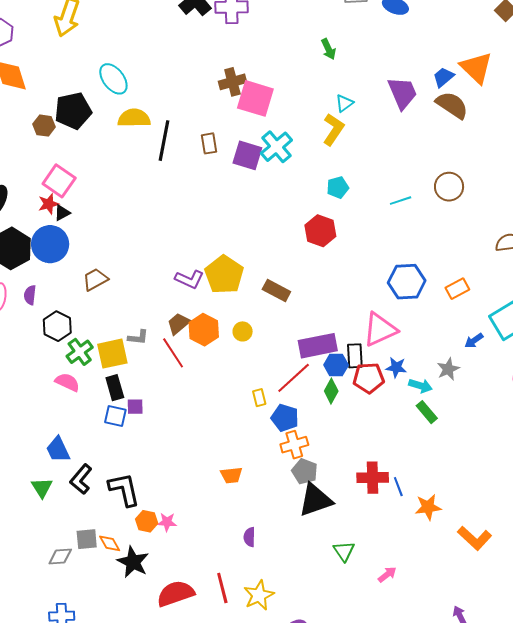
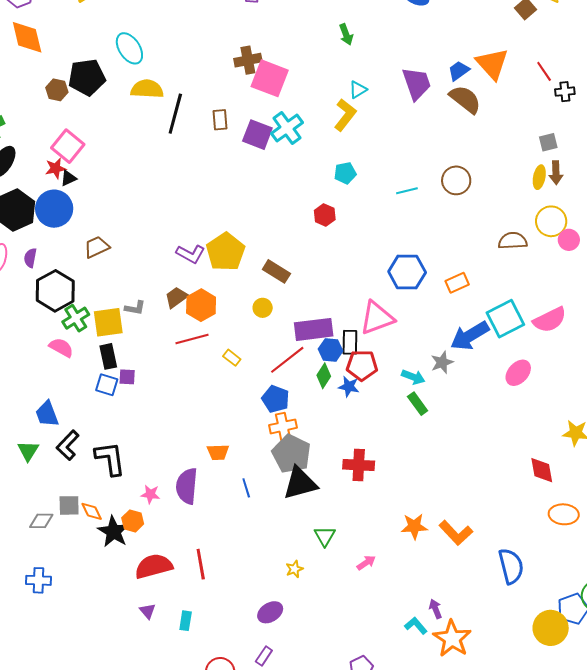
red hexagon: (320, 231) -> (325, 215), size x0.7
black hexagon: (57, 326) -> (55, 291), size x1.4
yellow circle: (243, 331) -> (263, 308), moved
blue arrow: (474, 341) -> (470, 336), size x2.0
red line: (173, 353) -> (192, 339), moved, turned -76
blue star: (396, 367) -> (349, 387), moved
yellow rectangle: (259, 398) -> (232, 358), moved, turned -42
gray pentagon: (305, 471) -> (291, 454), size x1.5
blue line: (398, 487) -> (246, 488), moved
orange star: (428, 507) -> (414, 526), moved
orange hexagon: (147, 521) -> (133, 521), moved
purple semicircle: (249, 537) -> (187, 486), moved, size x1.8
yellow star: (259, 595) -> (294, 569), moved, size x0.6

